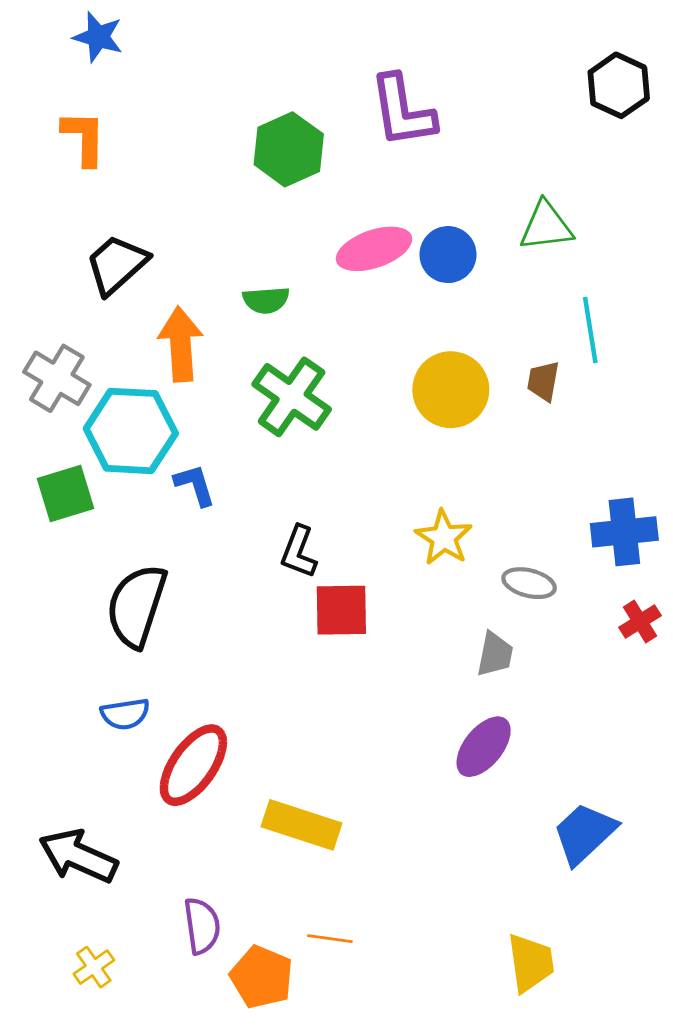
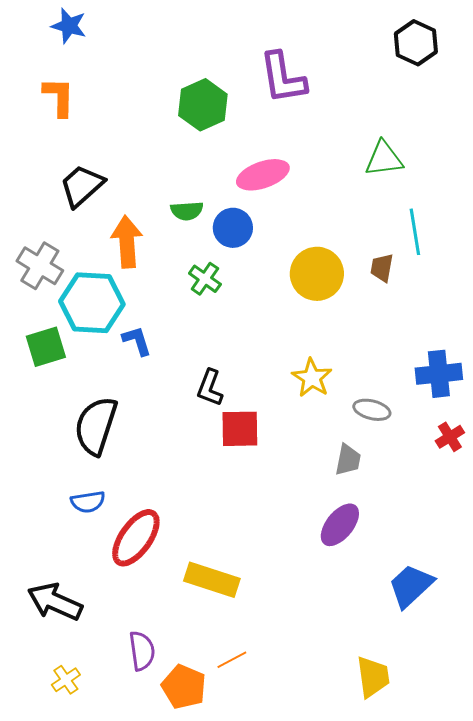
black hexagon: (619, 85) -> (416, 43), moved
blue circle: (448, 255) -> (233, 228), moved
green cross: (292, 397) -> (205, 279), size x0.6
orange line: (330, 939) -> (232, 660), turned -36

